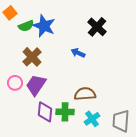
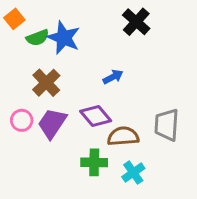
black cross: (97, 27) -> (136, 22), moved
blue arrow: (78, 53) -> (113, 77), turned 128
purple diamond: (45, 112) -> (96, 116), moved, turned -45
gray trapezoid: (121, 121) -> (167, 125), moved

